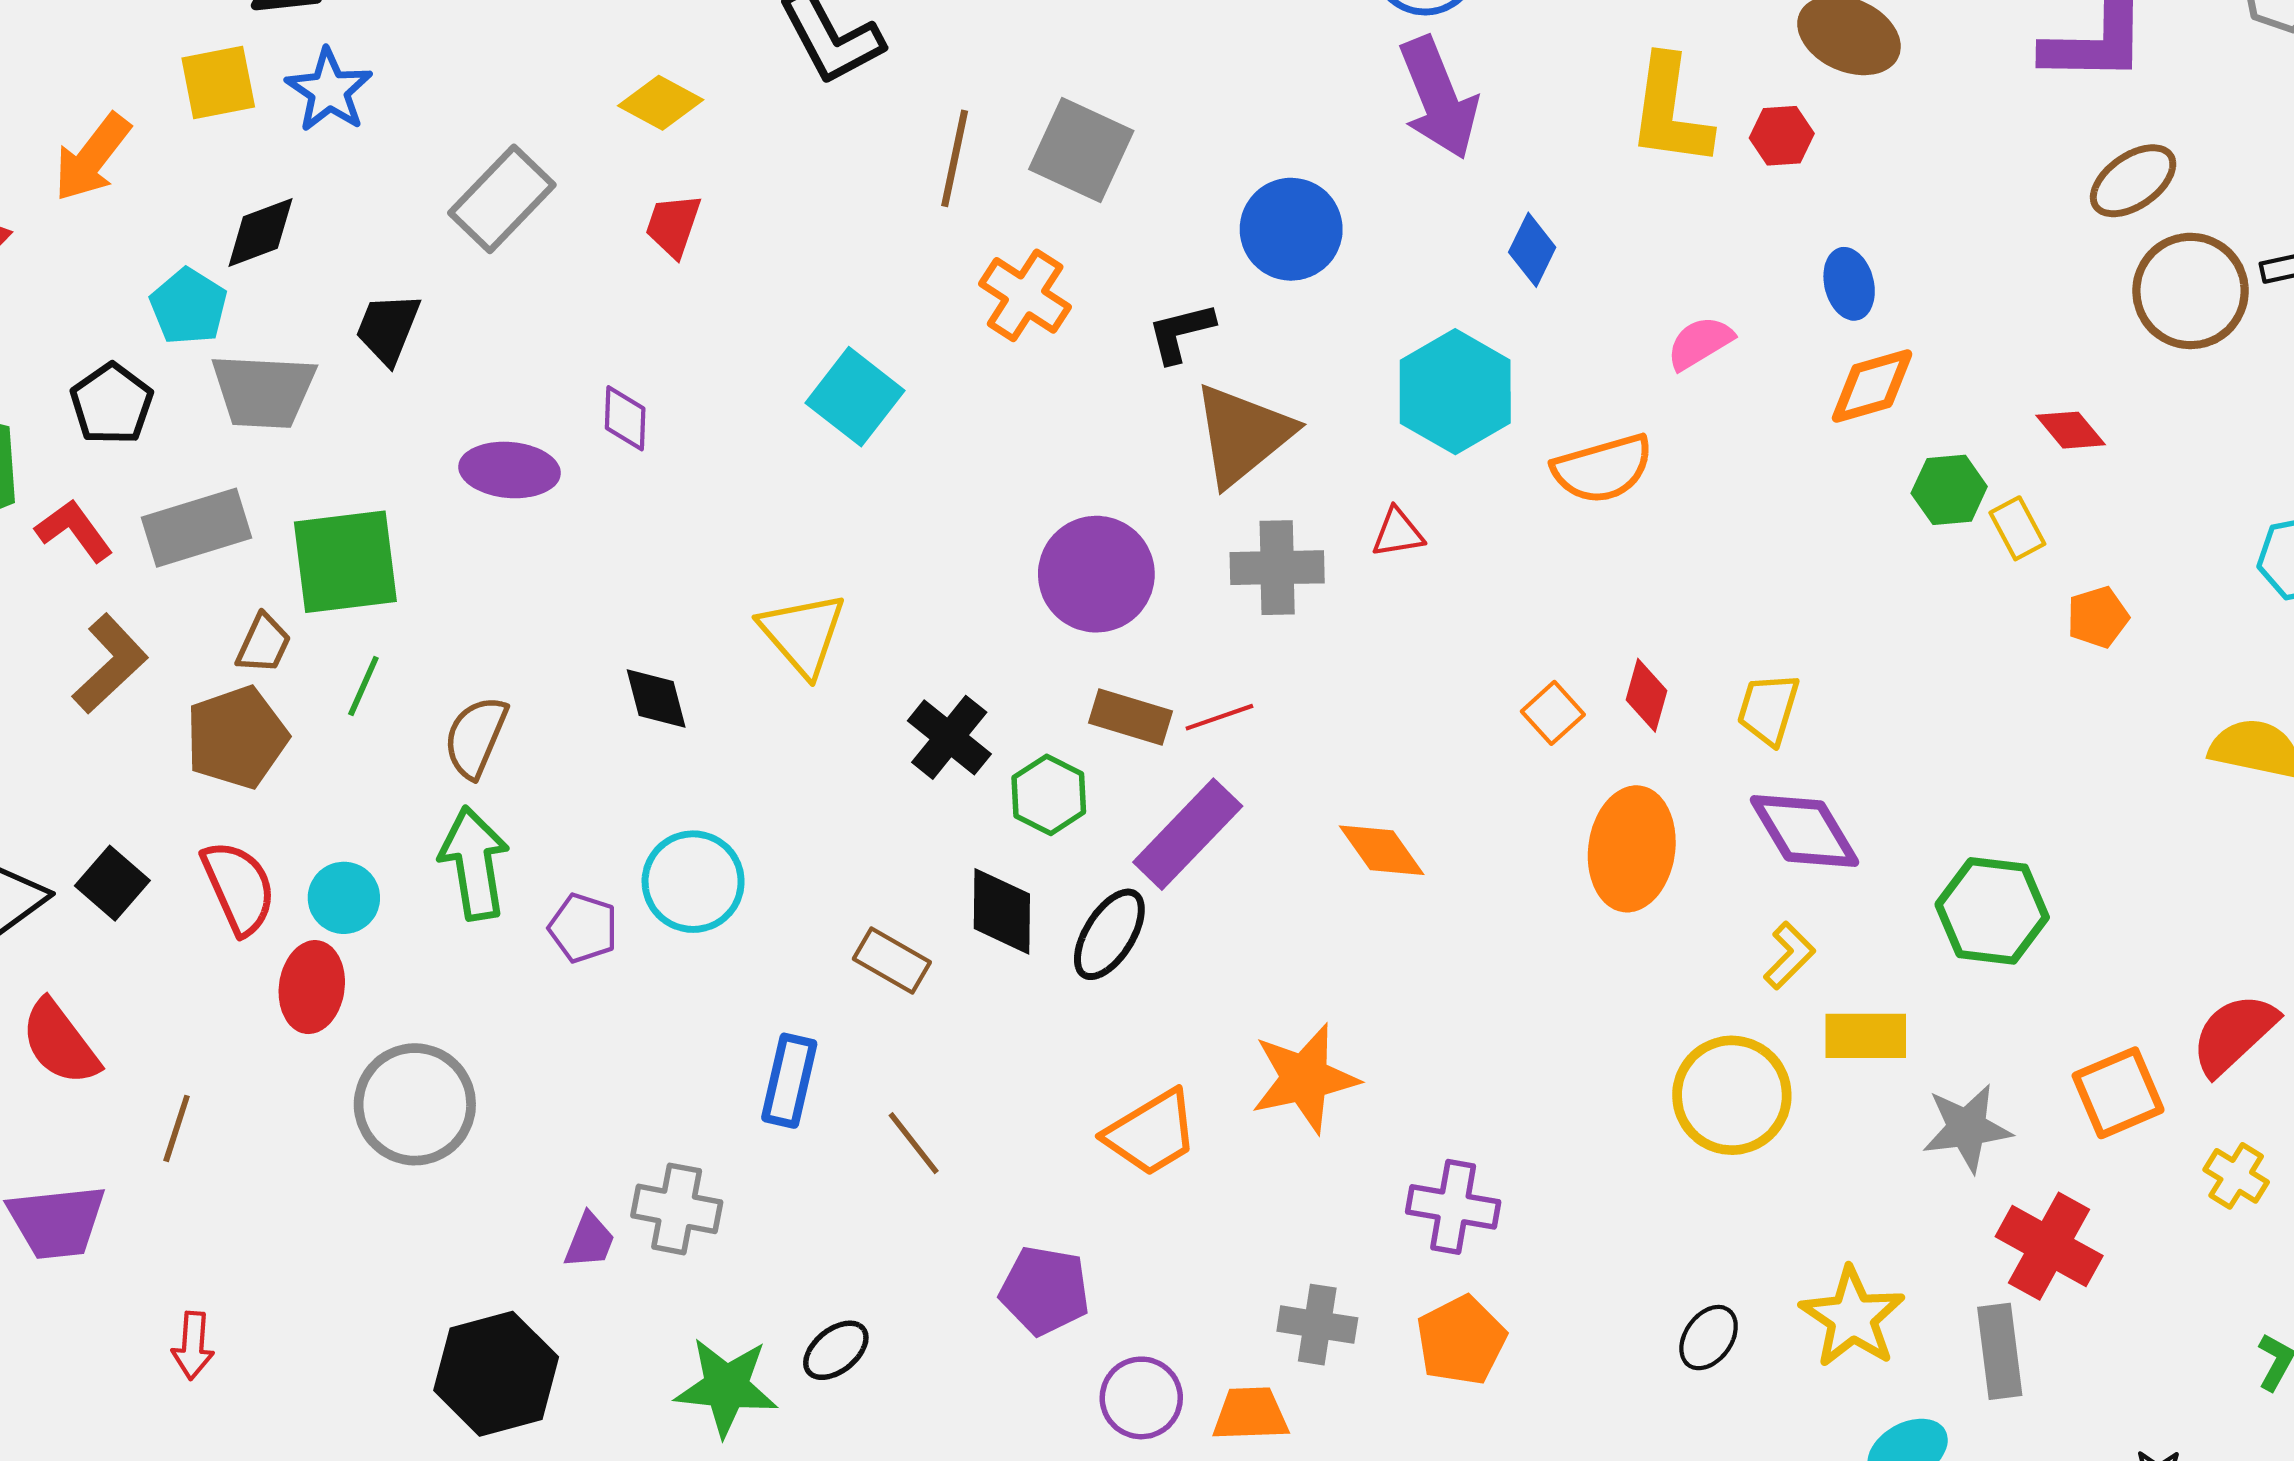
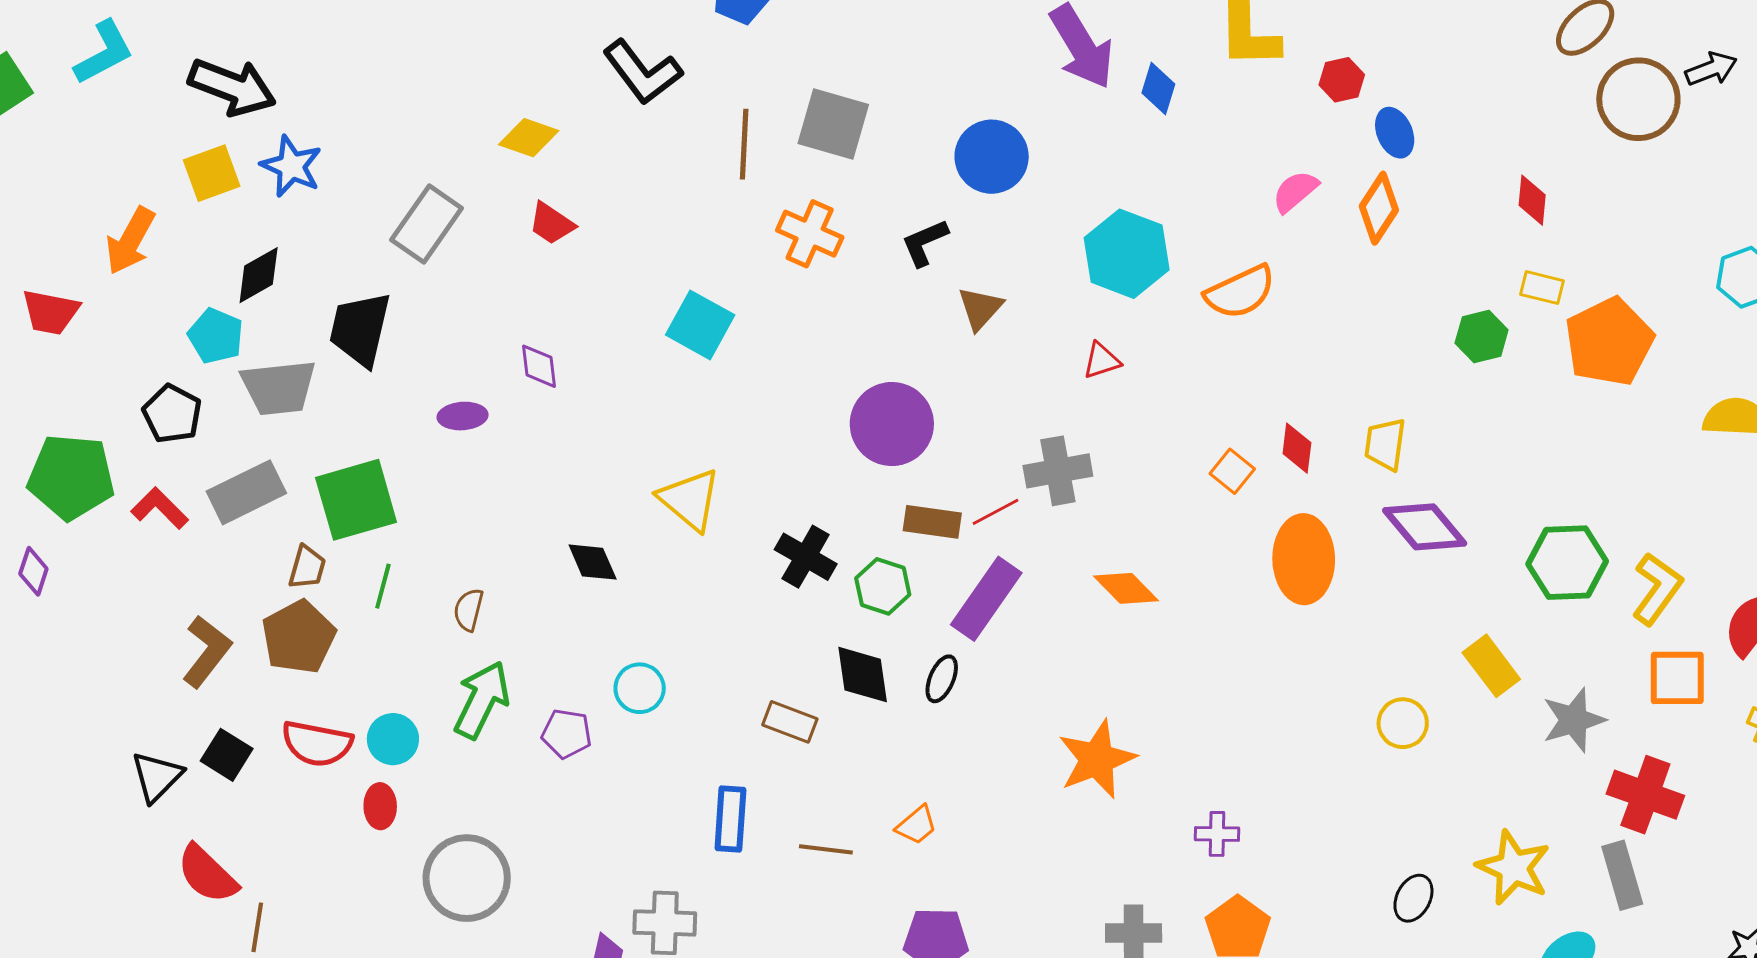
red hexagon: (1782, 136) -> (1342, 80), moved
red trapezoid: (673, 225) -> (551, 224), turned -66
blue diamond: (1532, 250) -> (1158, 88), moved
black trapezoid: (388, 328) -> (360, 329), size x1.4
orange diamond: (1872, 386) -> (1379, 208), moved, turned -32
red diamond: (2071, 430) -> (1532, 200), moved, turned 54
brown triangle: (1243, 435) -> (980, 308), size x0.6
purple ellipse: (509, 470) -> (463, 416), size x0.7
green hexagon: (1949, 490) -> (1482, 336), moved
yellow rectangle: (2017, 528) -> (1542, 288), turned -39
gray cross: (1277, 568) -> (1058, 471), moved
orange pentagon: (2098, 617) -> (1609, 342), size x2.0
brown L-shape: (110, 664) -> (207, 651), moved
brown semicircle: (476, 737) -> (469, 610), size x0.7
green arrow: (474, 863) -> (482, 700), turned 44
cyan circle: (693, 882) -> (640, 688), size x0.7
red semicircle: (239, 887) -> (317, 744), turned 134
black ellipse: (1109, 934) -> (942, 679), size x0.7
yellow L-shape: (1789, 955) -> (1657, 589), moved, size x1.5
red ellipse: (312, 987) -> (380, 806), size x0.7
yellow rectangle: (1866, 1036) -> (1491, 666), turned 62
orange square: (2118, 1093) -> (1677, 678), turned 32
yellow circle: (1732, 1095) -> (1403, 723), size x0.6
brown line: (177, 1128) -> (257, 927), moved
orange trapezoid: (1151, 1133) -> (917, 825), moved, size x0.6
brown line: (914, 1143) -> (826, 849), turned -36
purple cross: (1453, 1207) -> (1217, 834), size x0.7

